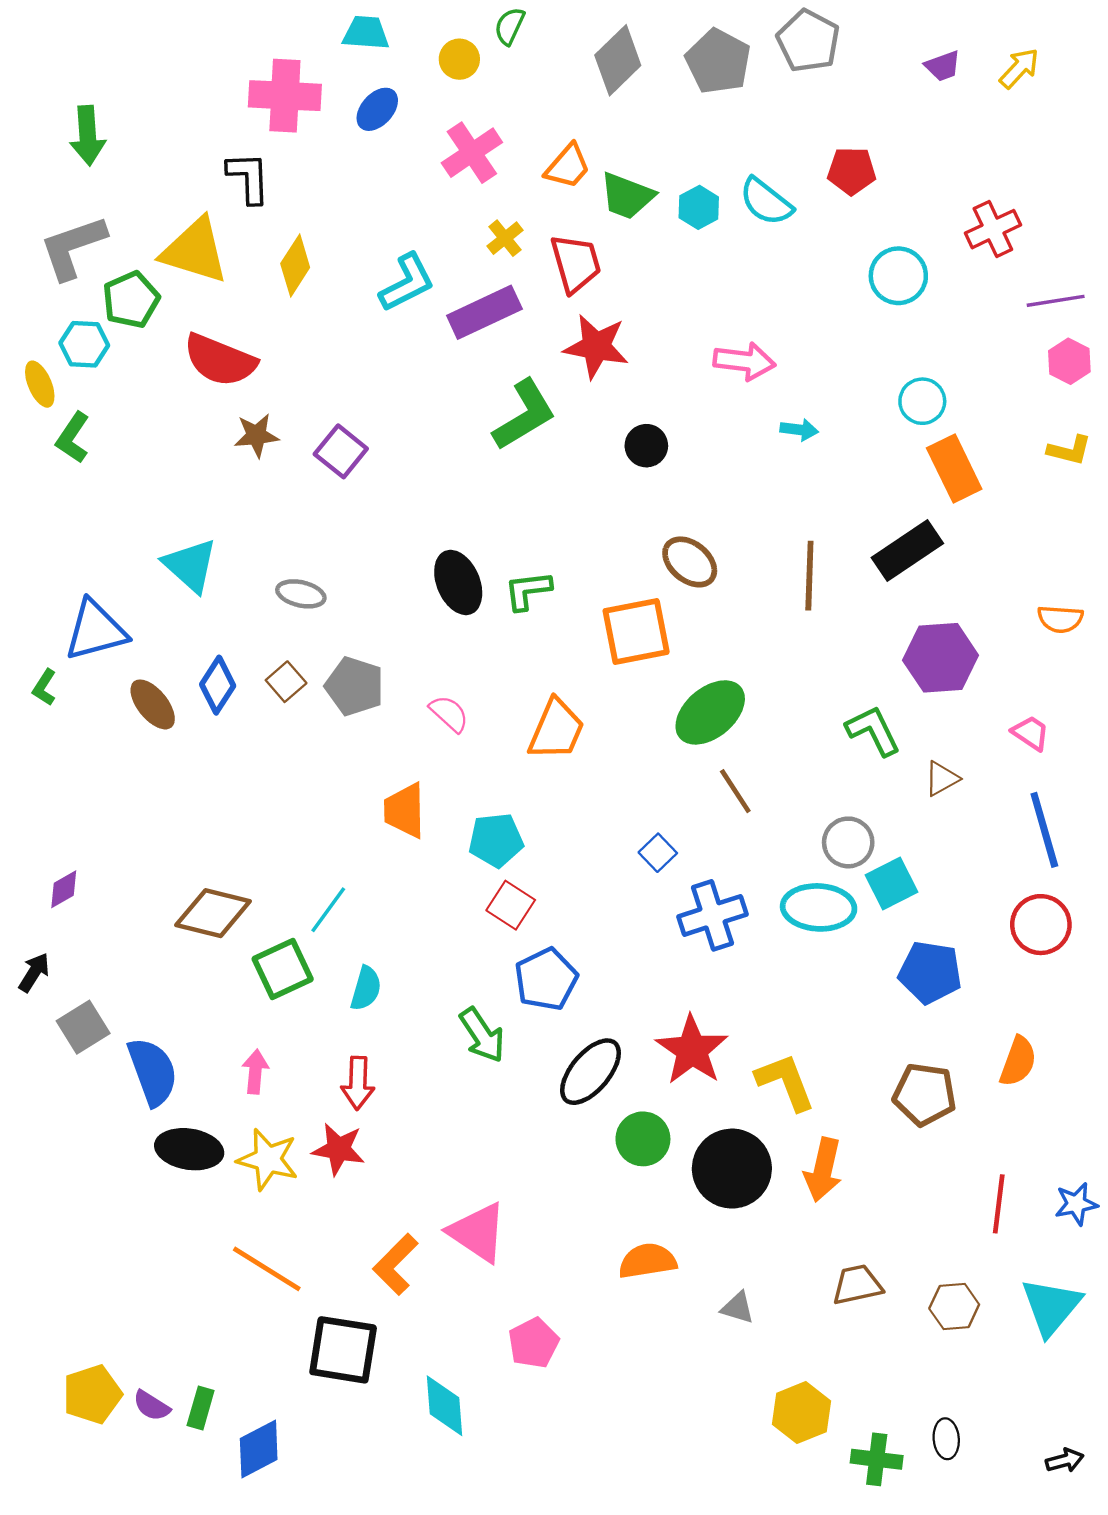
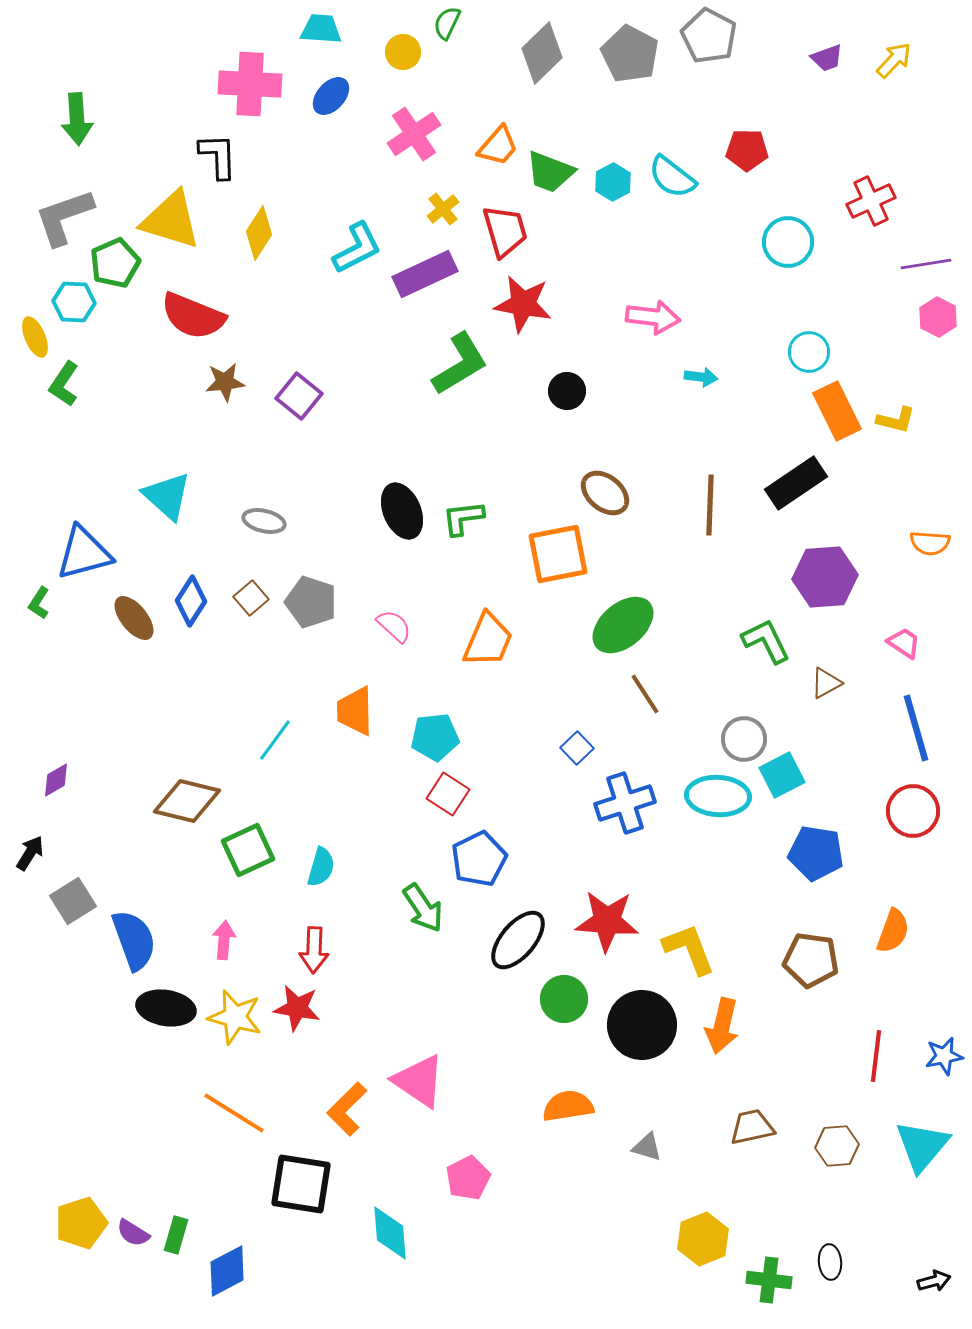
yellow L-shape: (1069, 450) -> (896, 420), moved
cyan line: (328, 910) -> (275, 740), moved
red star: (692, 1050) -> (607, 921), turned -30

